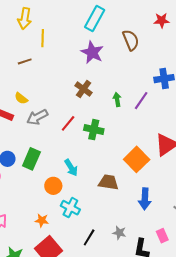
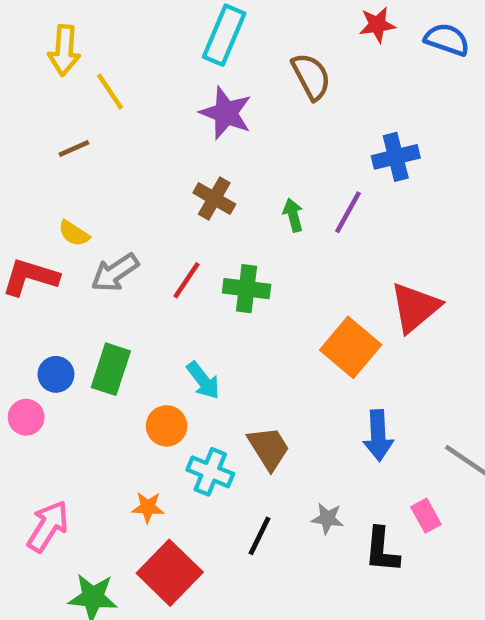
yellow line: (43, 38) -> (110, 92), turned -30
brown trapezoid: (109, 182) -> (269, 448), moved, turned 55

